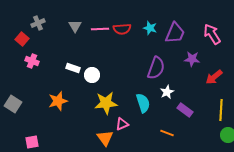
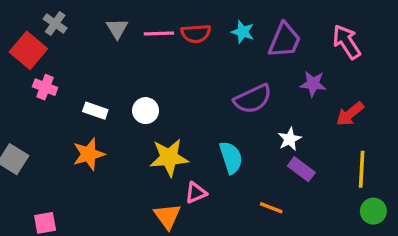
gray cross: (38, 23) -> (55, 23), turned -32
red square: (22, 39) -> (28, 50), size x1.5
white rectangle: (73, 68) -> (95, 111), moved
purple semicircle: (156, 68) -> (253, 99), turned 45
white star: (167, 92) -> (290, 139), moved

